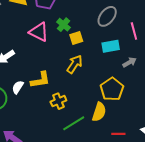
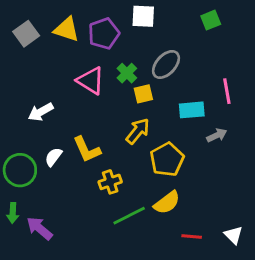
gray ellipse: (107, 16) -> (166, 64), moved
yellow L-shape: (40, 80) -> (87, 149), turned 70
yellow pentagon: (112, 89) -> (167, 159), moved
yellow semicircle: (99, 112) -> (167, 203), turned 30

